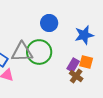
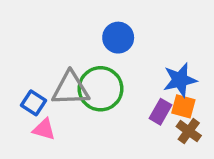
blue star: (84, 35) -> (180, 80), moved
brown cross: (76, 76) -> (189, 131), moved

